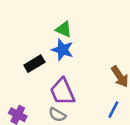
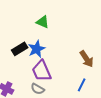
blue star: (62, 50) -> (37, 49), moved, turned 30

